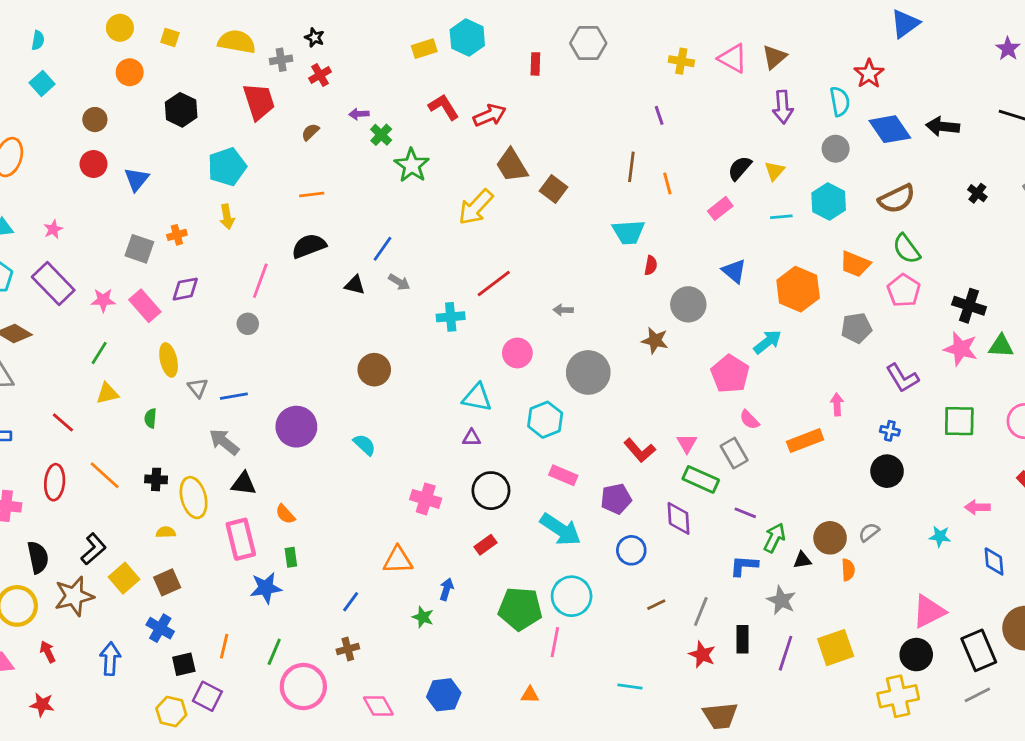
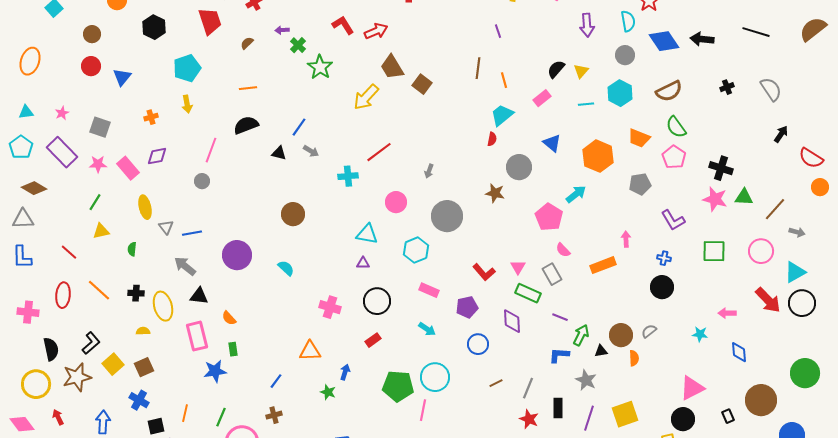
black cross: (977, 193) -> (727, 87), turned 32
cyan trapezoid: (629, 232) -> (502, 115), moved, turned 145
gray square: (139, 249) -> (100, 127), moved
gray arrow: (563, 310) -> (429, 171), turned -72
cyan arrow: (560, 529) -> (427, 329), size x0.6
black rectangle: (979, 650) -> (728, 416), size x0.5

